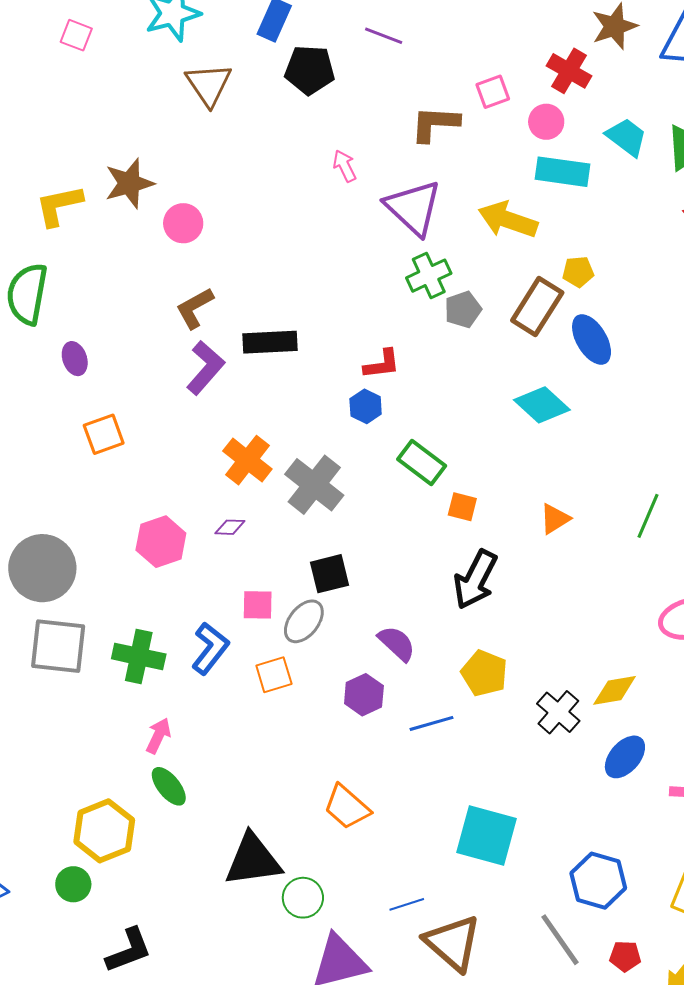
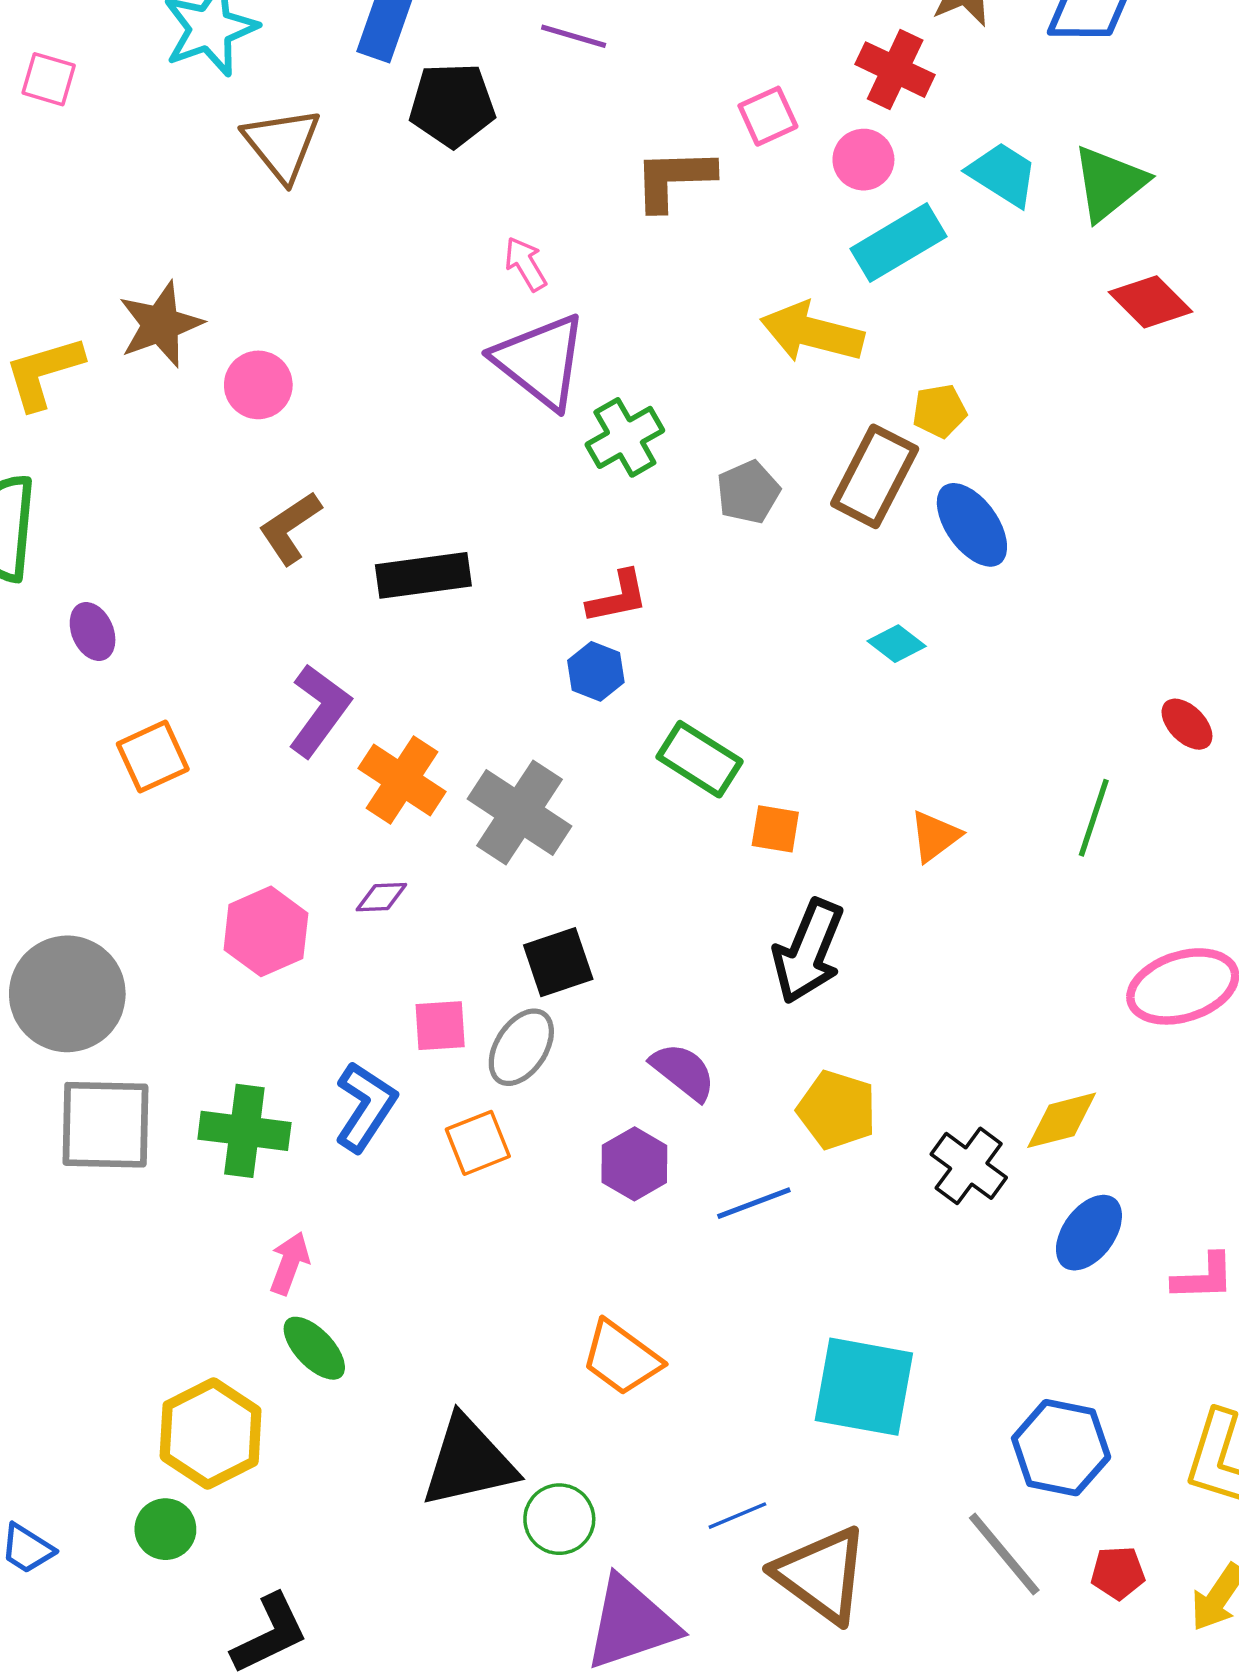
cyan rectangle: (563, 172) -> (898, 243), turned -34
purple triangle: (413, 208) -> (540, 361), moved
green cross: (429, 276) -> (625, 437), moved
purple L-shape: (205, 368) -> (319, 710), moved
cyan diamond: (542, 405) -> (897, 644), size x0.6

